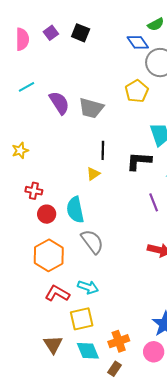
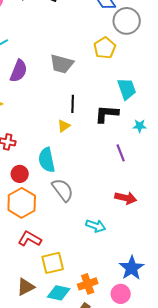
purple semicircle: (59, 103) -> (19, 71), moved, turned 55
red circle: (47, 214) -> (20, 174), moved
cyan arrow: (88, 287) -> (96, 226), moved
brown triangle: (53, 344) -> (26, 287), turned 36
cyan diamond: (88, 351) -> (59, 293), turned -55

